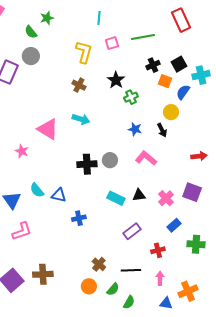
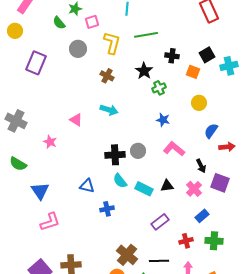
green line: (143, 37) -> (146, 35), moved
pink square: (112, 43) -> (92, 22), moved
gray circle: (31, 56) -> (78, 49), moved
black cross: (153, 65) -> (172, 56), moved, turned 32
blue semicircle: (183, 92) -> (211, 131), moved
pink triangle: (48, 129) -> (76, 120), size x0.6
black arrow: (162, 130) -> (201, 166), moved
cyan semicircle: (37, 190) -> (120, 181), moved
green cross: (196, 244) -> (214, 241), moved
brown cross: (99, 264) -> (127, 255), size x1.5

